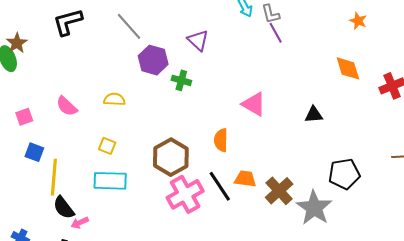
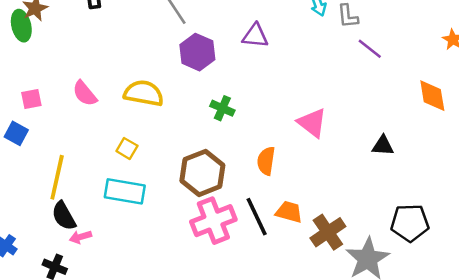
purple line: (276, 33) -> (370, 49), moved, turned -30
purple triangle: (198, 40) -> (255, 36), turned -45
green cross: (181, 80) -> (222, 108), moved
yellow semicircle: (114, 99) -> (144, 93), size x1.5
blue square: (34, 152) -> (16, 133), moved

